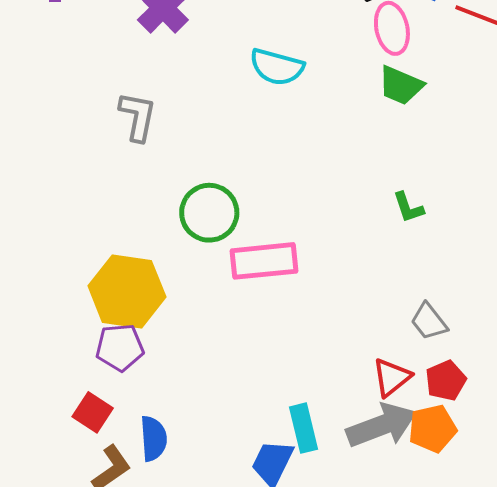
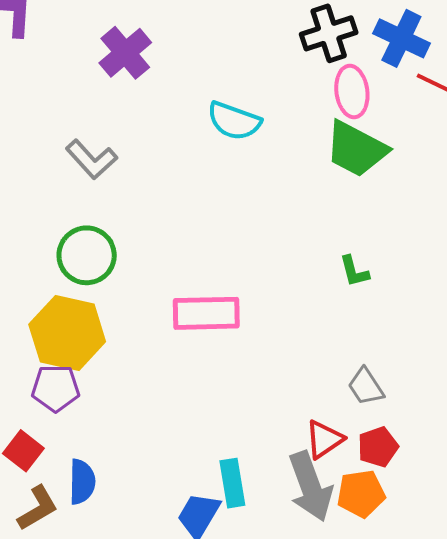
green trapezoid: (401, 85) -> (356, 149), size x1.4
gray L-shape: (138, 116) -> (91, 159), turned 122
green circle: (209, 213) -> (87, 255), moved
gray arrow: (382, 425) -> (310, 486), turned 86

